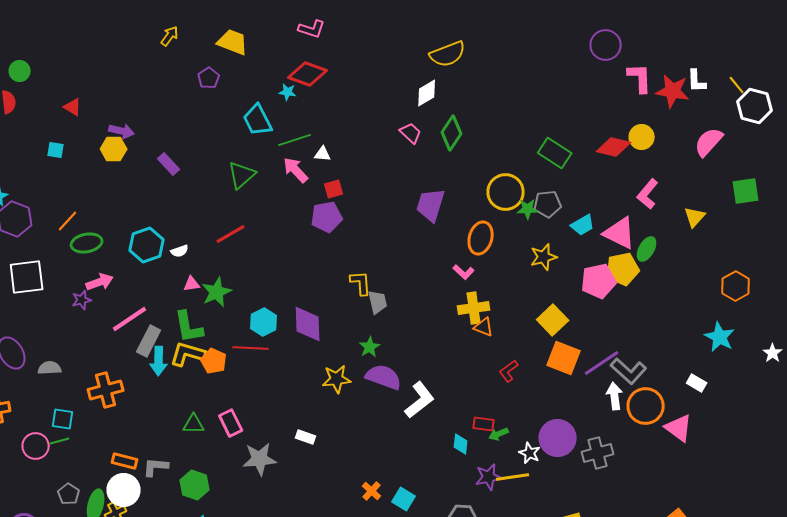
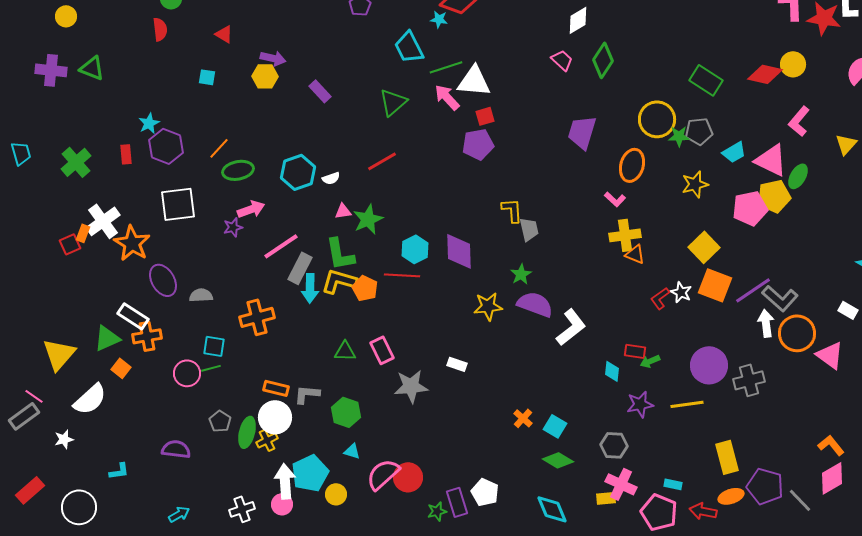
white triangle: (323, 154) -> (474, 81), size x2.0
white star: (530, 453) -> (681, 292), moved
yellow line: (513, 477) -> (687, 404), moved

